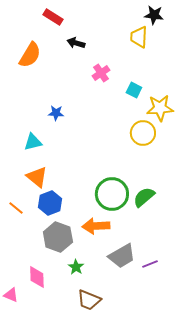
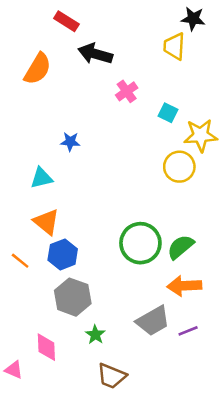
black arrow: (76, 43) -> (95, 54), size x1.5
orange arrow: (96, 226) -> (184, 286), moved

